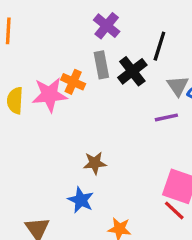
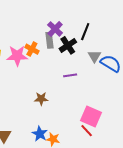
purple cross: (107, 26) -> (55, 29), moved
purple line: (166, 117) -> (70, 75), moved
blue star: (81, 200) -> (40, 134), moved

